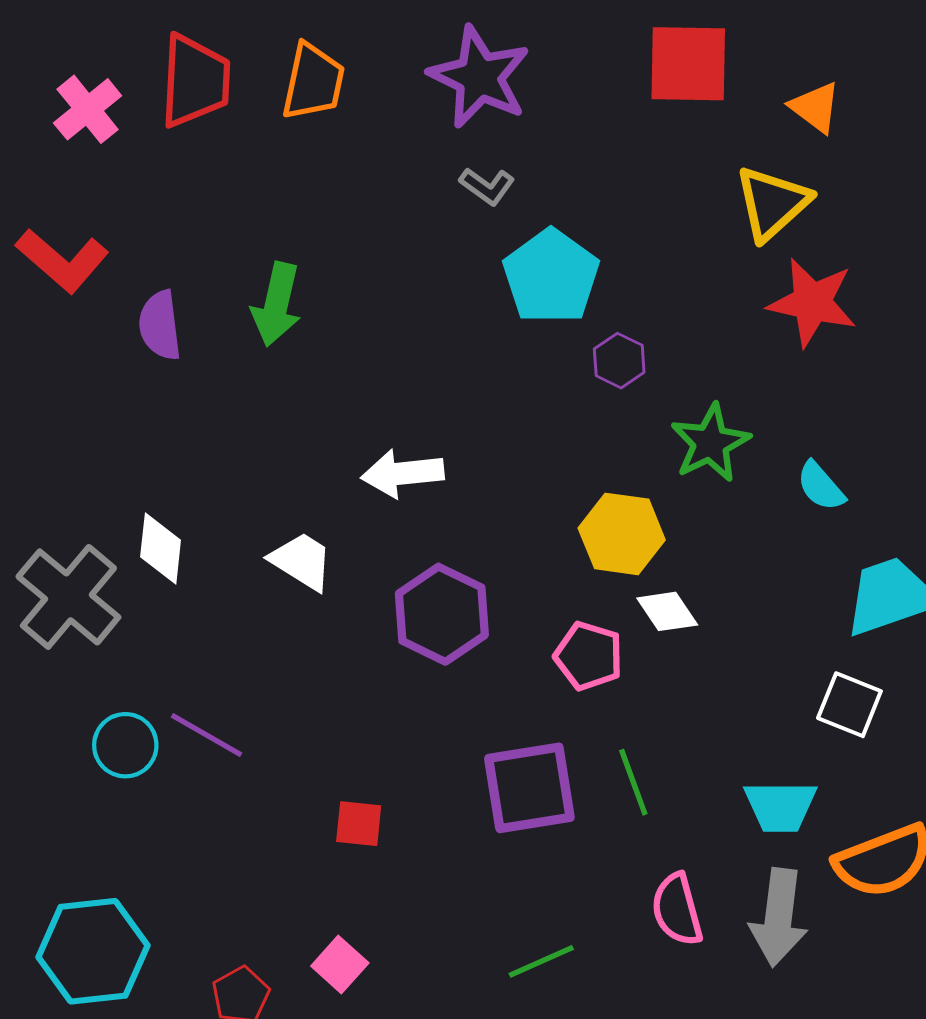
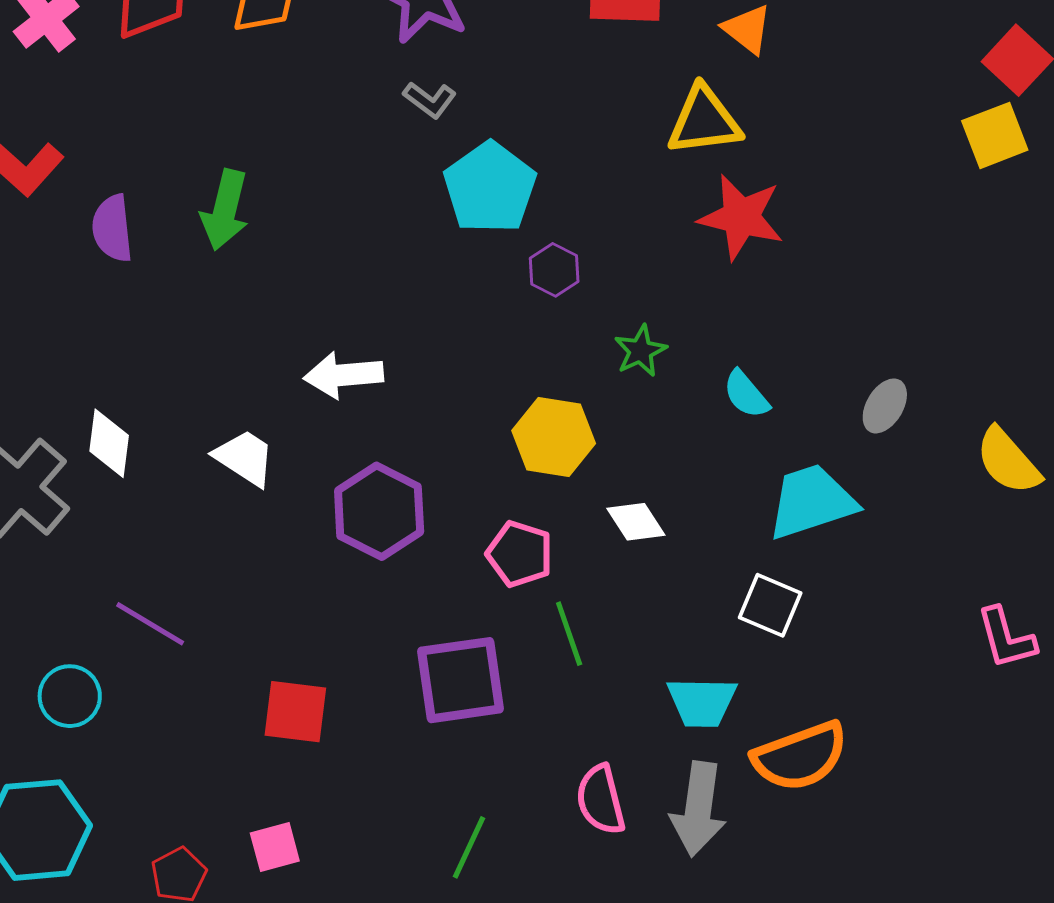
yellow triangle: (772, 203) -> (704, 121), turned 34
green star: (710, 443) -> (640, 351), size x0.7
white diamond: (667, 611) -> (636, 522), moved
cyan circle: (125, 745) -> (70, 696), moved
green line: (633, 782) -> (569, 634), moved
red square: (359, 824) -> (295, 712), size x1.4
green line: (541, 961) -> (469, 847), turned -42
pink square: (340, 964) -> (275, 847), turned 32

